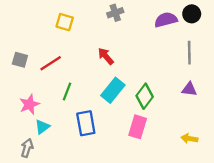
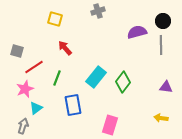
black circle: (192, 14) -> (163, 21), moved
purple semicircle: (166, 20) -> (137, 32), moved
red arrow: (106, 56) -> (65, 48), moved
red line: (51, 63) -> (34, 67), moved
purple triangle: (189, 89) -> (166, 87), moved
pink rectangle: (138, 127) -> (110, 125), moved

